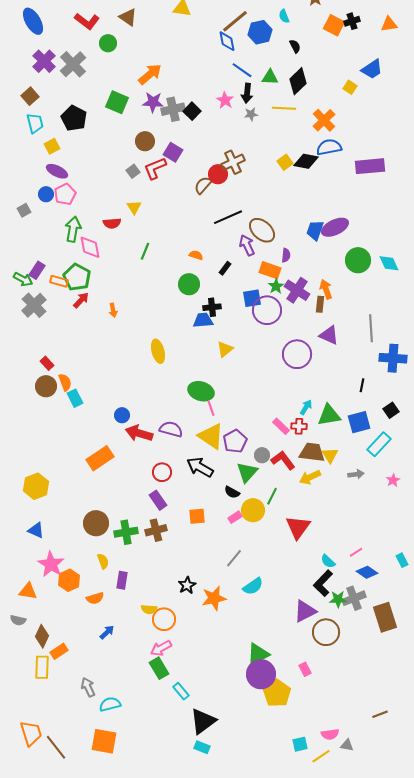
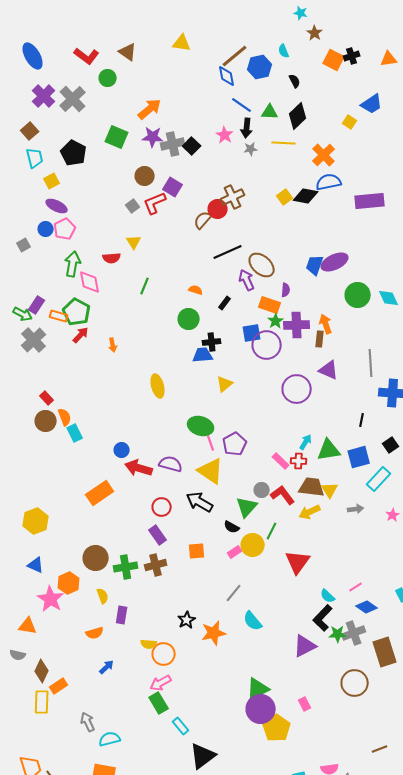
purple cross: (297, 290) -> (297, 325), turned -35
purple pentagon: (235, 441) -> (235, 444), moved
orange hexagon: (69, 580) -> (69, 583), moved
cyan semicircle: (253, 586) -> (253, 621), turned 85
brown circle: (326, 632) -> (355, 683), moved

